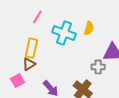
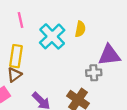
pink line: (37, 17) -> (21, 20), turned -40
cyan cross: (64, 33) -> (52, 36), turned 30

